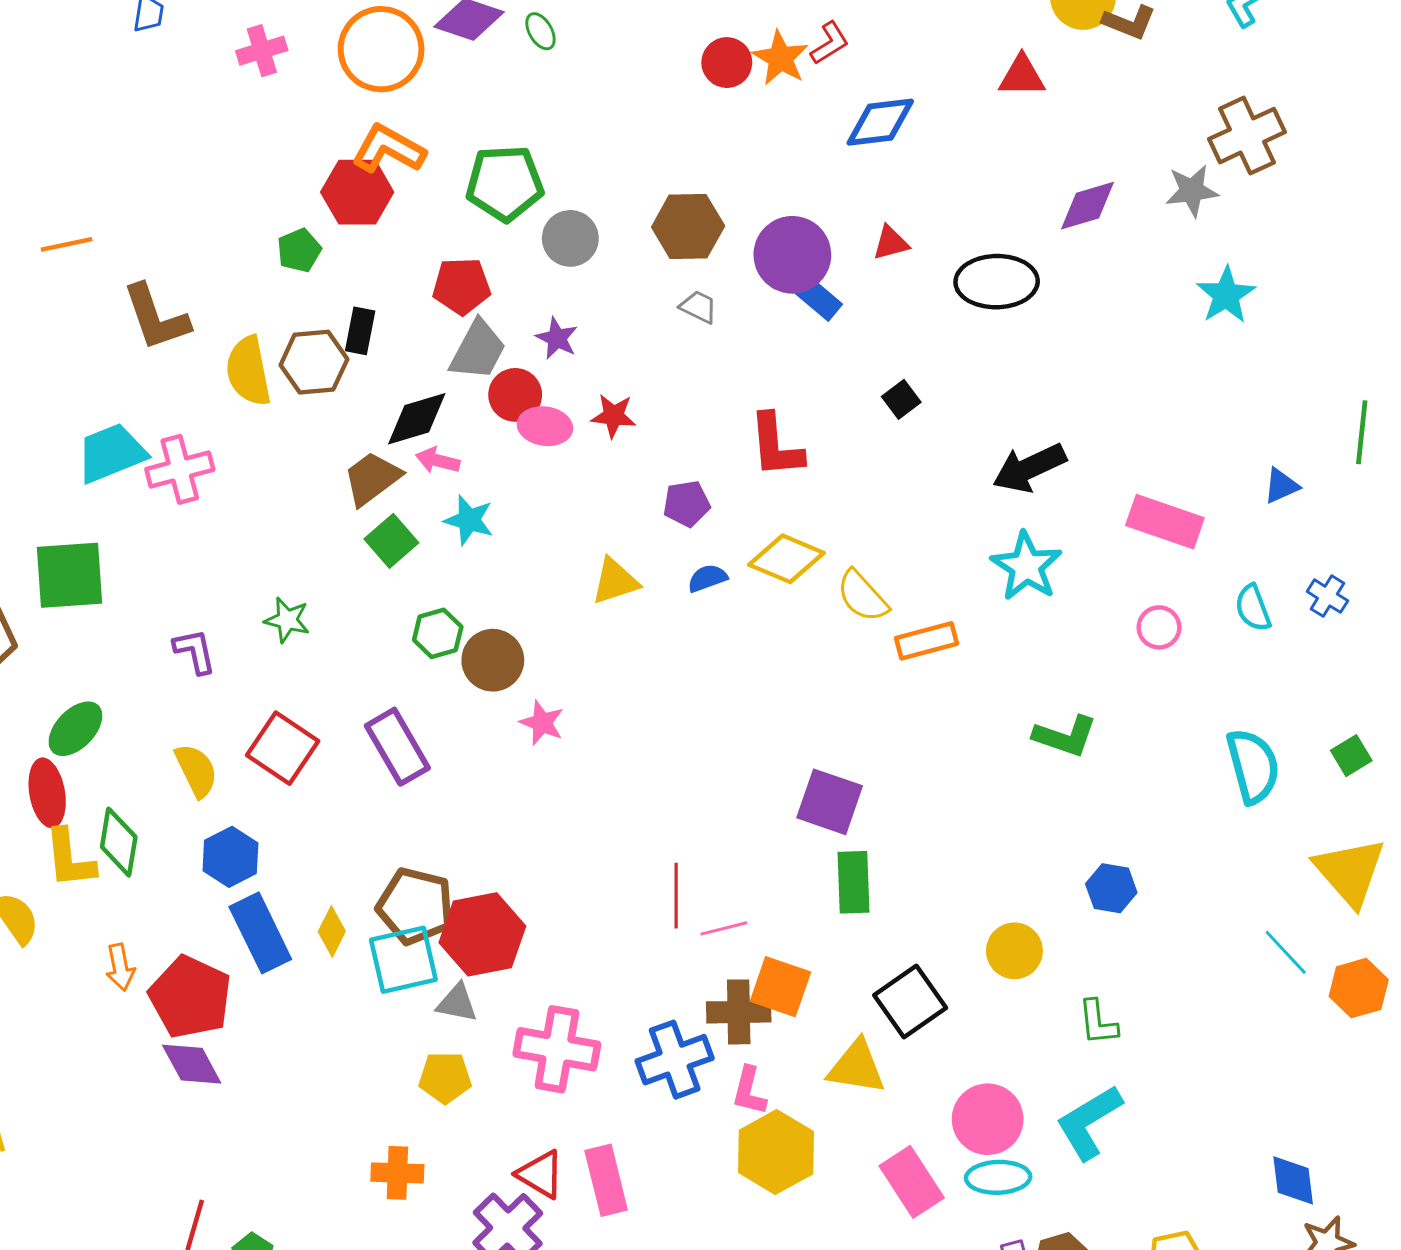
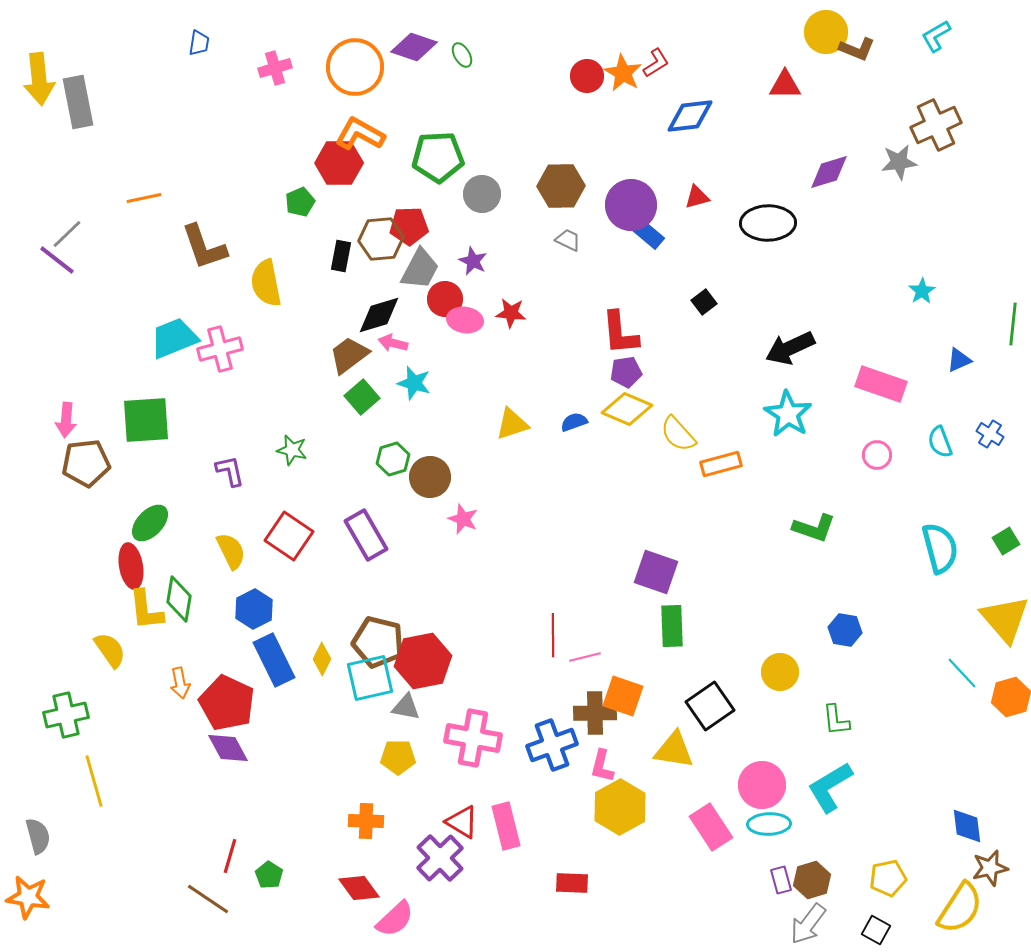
cyan star: (1226, 295) -> (922, 291), moved, size x0.7
brown hexagon: (314, 362) -> (381, 239), moved
purple pentagon: (687, 504) -> (626, 372), moved

